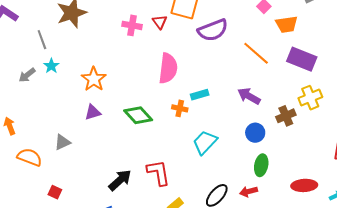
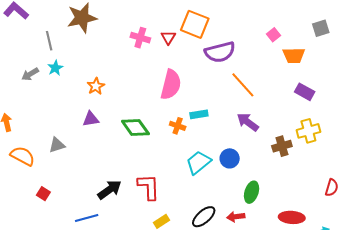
orange line: (256, 53) -> (243, 85), moved
purple rectangle: (302, 59) -> (305, 92), size x0.7
orange star: (94, 79) -> (96, 86), size x0.7
blue circle: (255, 133) -> (230, 158), moved

